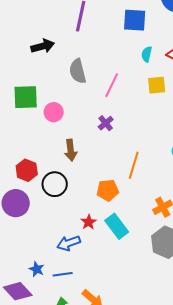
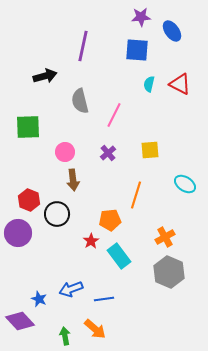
yellow square: (157, 85) -> (150, 150), moved
pink circle: (54, 112) -> (65, 152), moved
red star: (89, 222) -> (91, 241), moved
blue arrow: (69, 243) -> (71, 289), moved
blue line: (63, 274) -> (104, 299), moved

